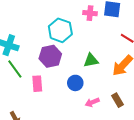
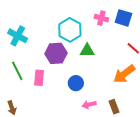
green triangle: (91, 60) -> (87, 51), moved
green line: (15, 69) -> (17, 71), moved

